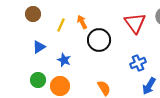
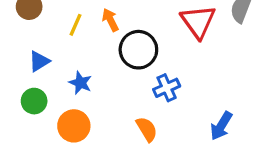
blue cross: (138, 63) -> (167, 88), moved
green circle: (38, 80) -> (34, 101), moved

